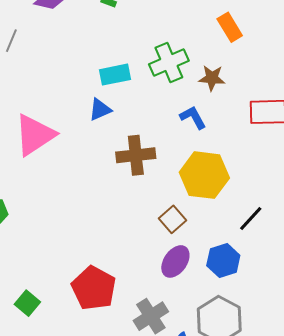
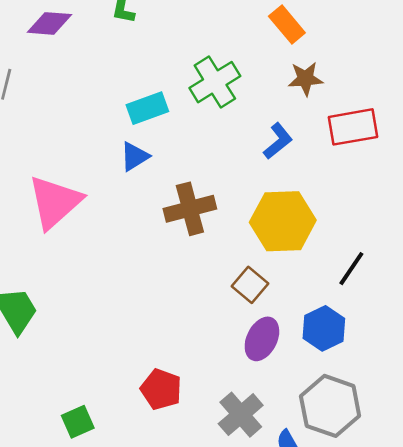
brown star: (212, 78) -> (305, 79), moved
blue L-shape: (193, 117) -> (278, 141), moved, turned 88
red pentagon: (94, 288) -> (161, 389), size x0.7
green square: (27, 303) -> (78, 422), turned 35

